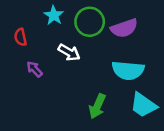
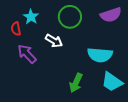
cyan star: (54, 15) -> (31, 17), moved
purple semicircle: (124, 28) -> (111, 15), moved
purple arrow: (35, 69) -> (27, 54), size x1.5

